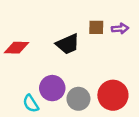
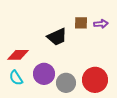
red diamond: (17, 48) -> (18, 55), moved
cyan semicircle: (31, 104) -> (16, 78), moved

